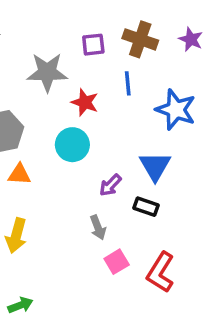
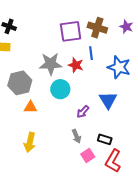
purple square: (93, 45) -> (71, 31), size x1.6
gray star: (47, 72) -> (51, 64), moved
red star: (85, 102) -> (76, 65), moved
black rectangle: (146, 207) -> (105, 139), moved

